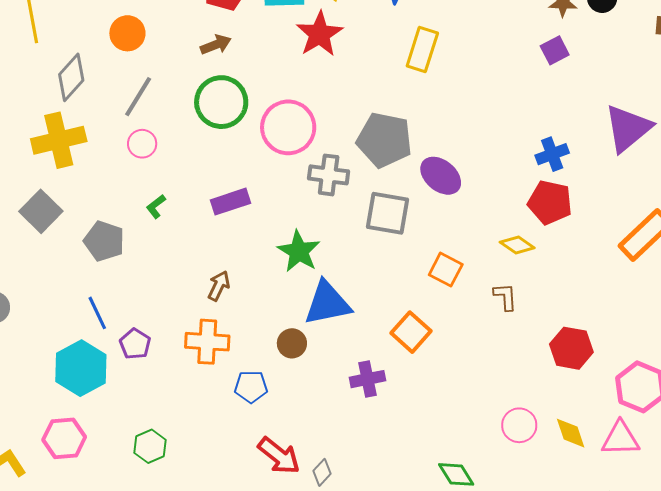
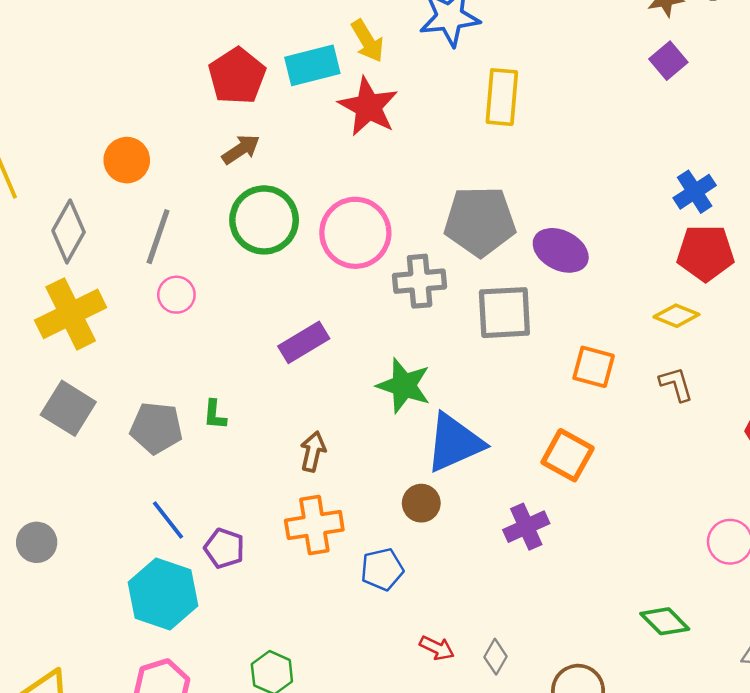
green L-shape: (156, 206) -> (215, 415), moved, turned -35
red arrow: (279, 456) -> (437, 648), size x0.6

